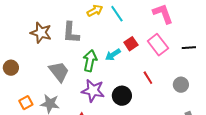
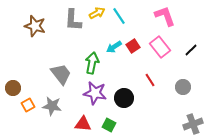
brown star: (41, 33) -> (35, 26), moved
gray L-shape: (71, 33) -> (73, 20), moved
black line: (189, 48) -> (191, 50), turned -40
cyan arrow: (113, 55) -> (114, 47), moved
brown circle: (11, 68) -> (13, 88), moved

